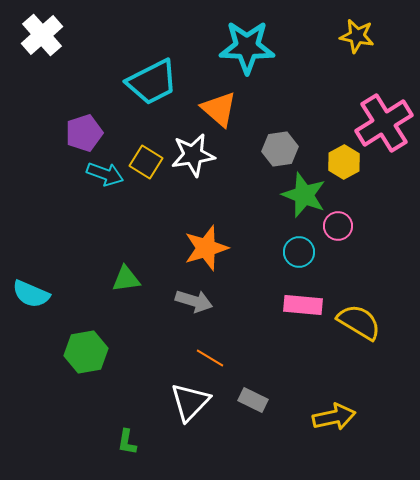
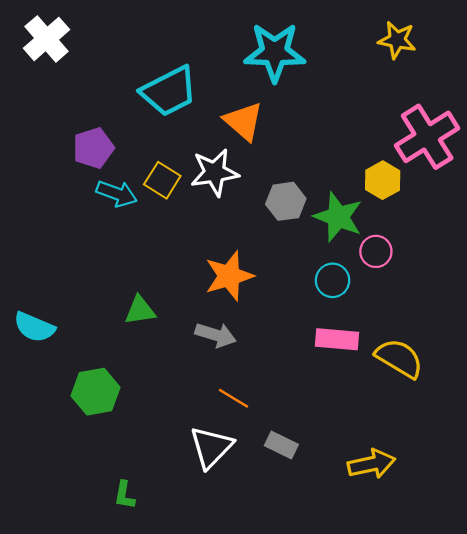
gray hexagon: (280, 149) -> (286, 201), moved
green L-shape: (127, 442) -> (124, 495), moved

